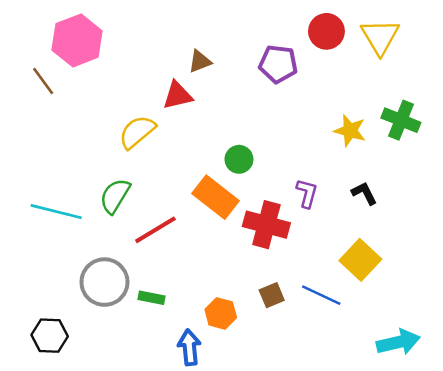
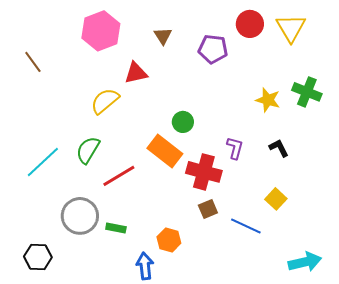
pink hexagon: (77, 40) -> (101, 31), moved
brown triangle: (200, 61) -> (163, 36), moved, turned -42
cyan line: (56, 212) -> (43, 162), turned -57
yellow square: (360, 260) -> (276, 199), size x0.7
brown square: (272, 295) -> (208, 209), moved

